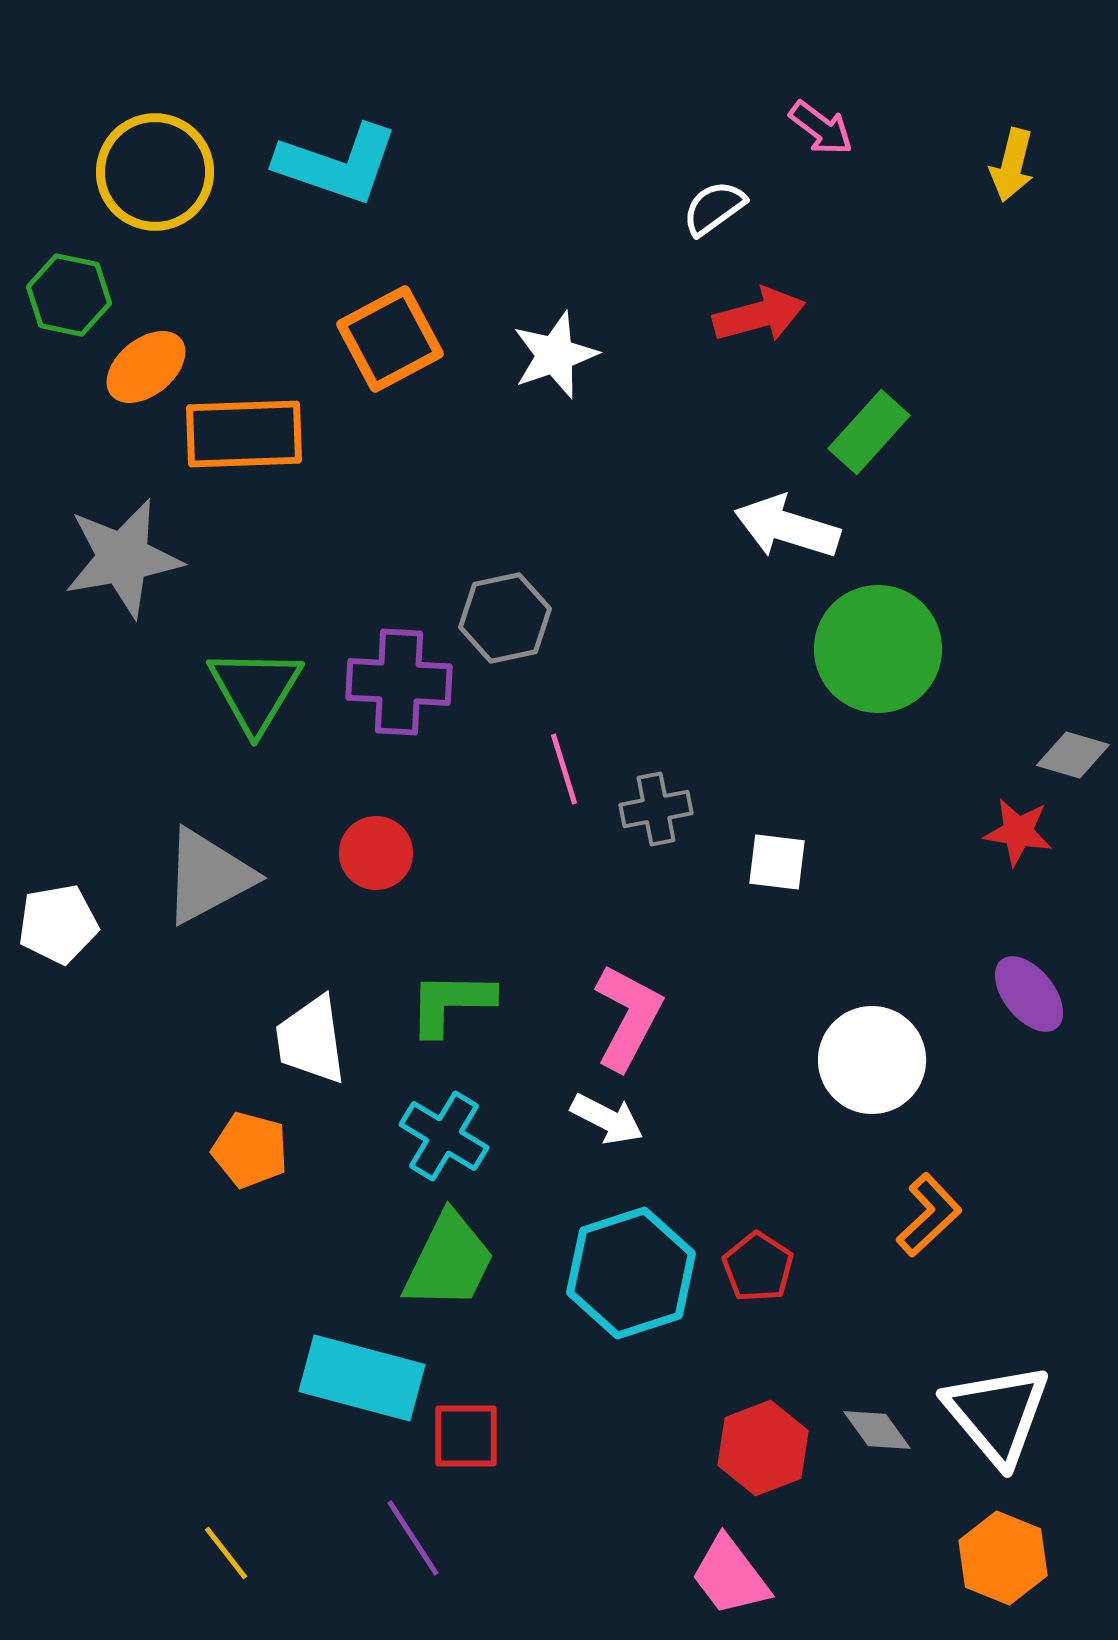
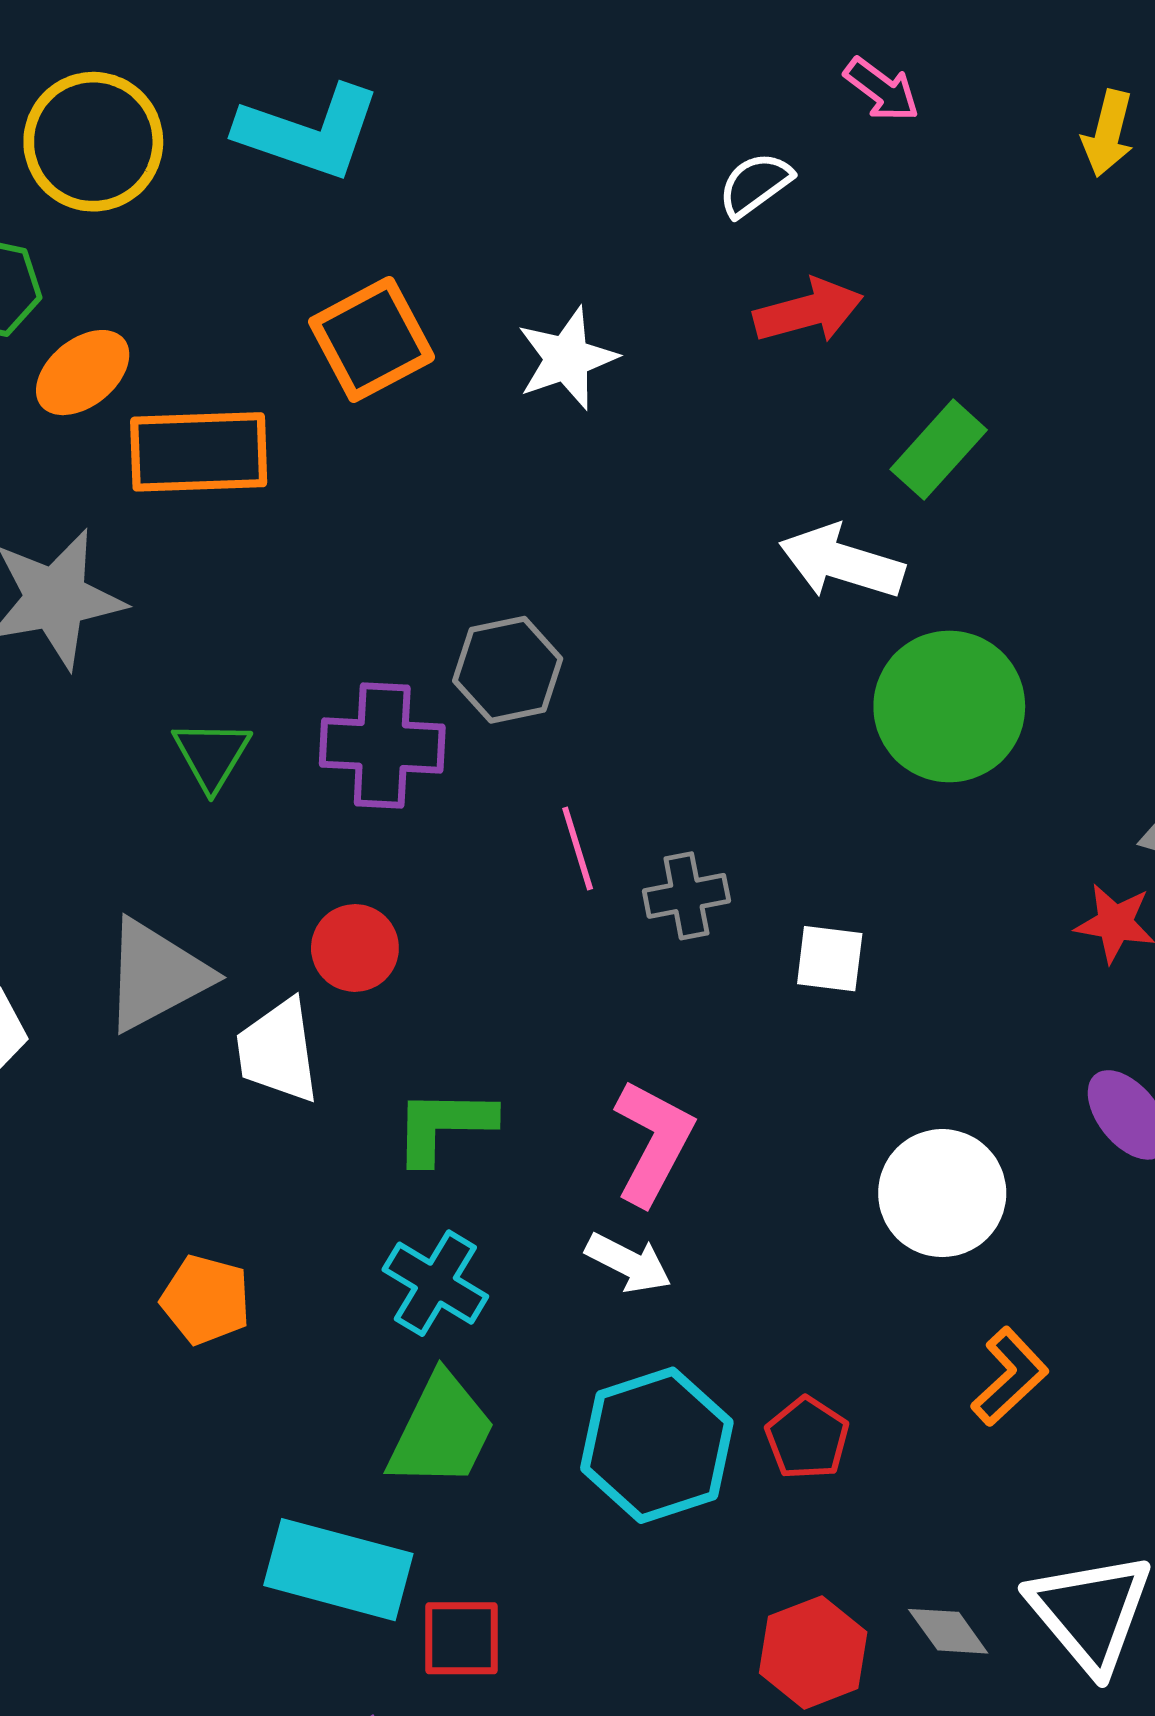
green triangle: (255, 690) -> (212, 755), size x0.7
white trapezoid: (311, 1040) -> (278, 1051), moved

